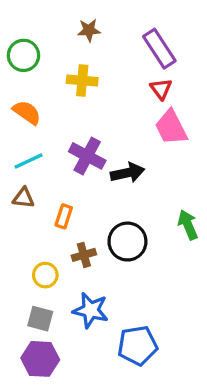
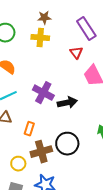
yellow cross: (82, 81) -> (40, 38), moved
red triangle: (161, 89) -> (76, 53), moved
brown cross: (84, 255) -> (41, 152), size x1.5

